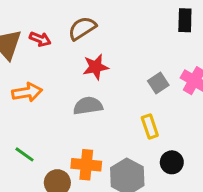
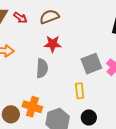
gray square: (158, 83) -> (91, 64), size x1.5
gray semicircle: (88, 106) -> (42, 68), turned 90

